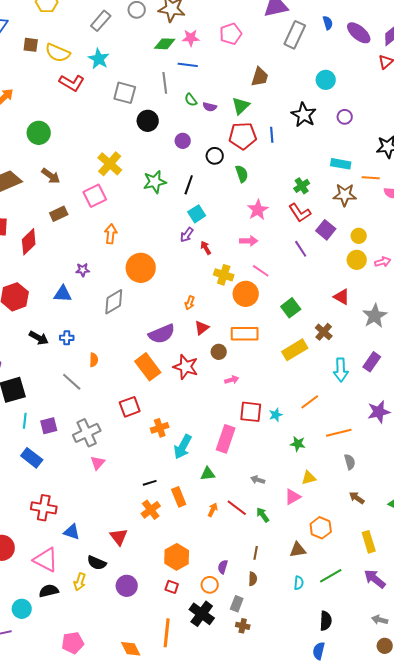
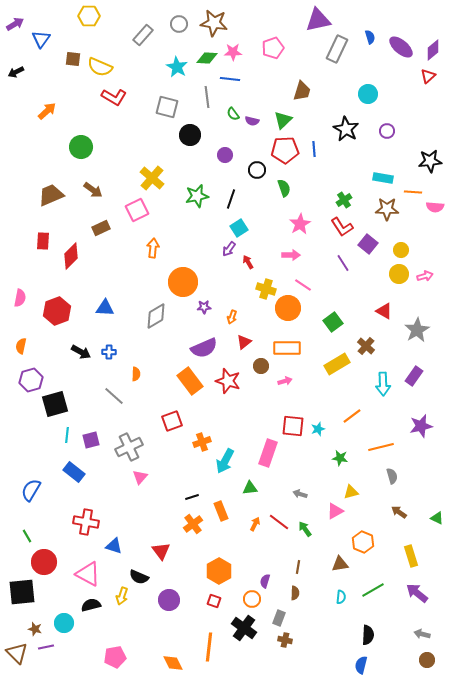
cyan star: (99, 59) -> (177, 67), moved
purple star: (83, 270) -> (204, 307), moved
pink arrow: (232, 380) -> (285, 381), moved

